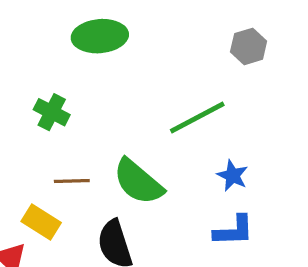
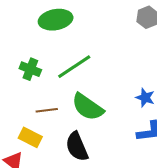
green line: (197, 118) -> (74, 67), moved

